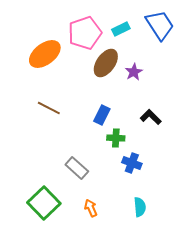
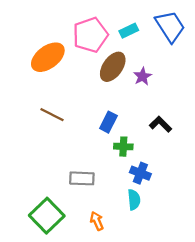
gray rectangle: (77, 168) -> (82, 178), turned -40
cyan semicircle: (140, 207) -> (134, 200), moved

